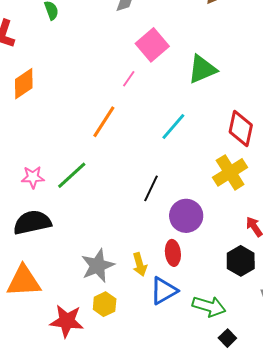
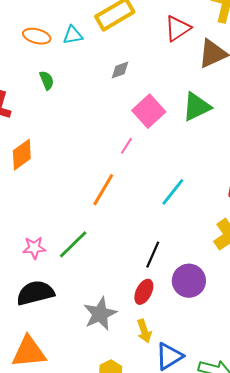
green triangle: (202, 69) -> (197, 107), moved
red ellipse: (173, 253) -> (144, 292), moved, turned 35
gray star: (98, 266) -> (100, 314), moved

